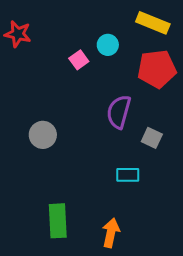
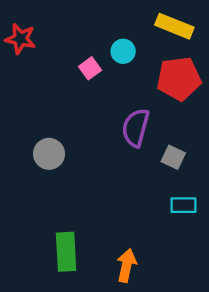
cyan rectangle: (128, 175) -> (183, 205), moved

